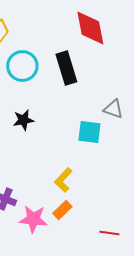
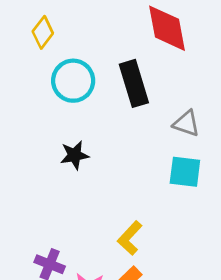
gray triangle: (113, 109) -> (186, 123), moved
cyan square: (89, 132) -> (185, 172), moved

